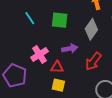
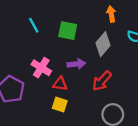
pink cross: (39, 54) -> (41, 68), turned -30

